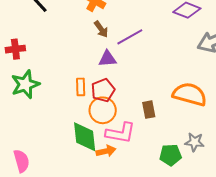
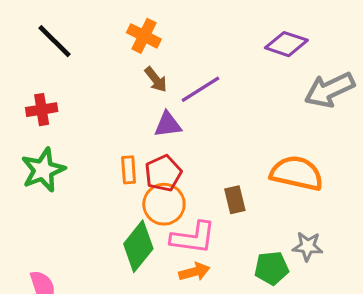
red cross: (15, 49) -> (42, 110), moved
green diamond: (85, 137) -> (138, 246), turned 48
orange arrow: (106, 151) -> (194, 272), moved

